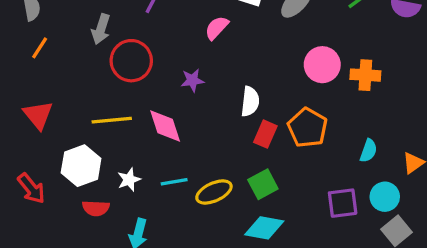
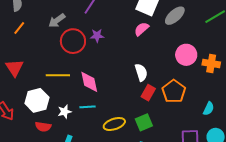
pink semicircle: (217, 28) -> (141, 29), moved
gray arrow: (101, 29) -> (57, 21), turned 30
purple star: (192, 80) -> (97, 36), moved
white semicircle: (250, 101) -> (141, 72), turned -30
cyan line: (174, 182) -> (88, 107), moved

